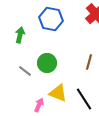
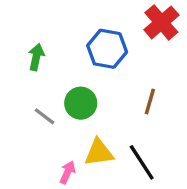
blue hexagon: (51, 19) -> (107, 49), moved
yellow triangle: (58, 93) -> (99, 153), turned -30

